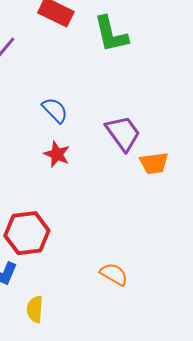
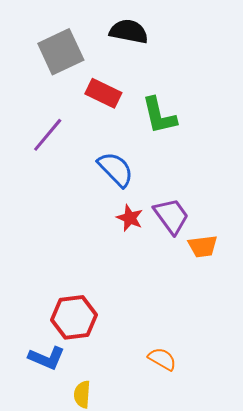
blue semicircle: (55, 110) -> (116, 169), moved, size x1.4
red star: (57, 154) -> (130, 218), moved

